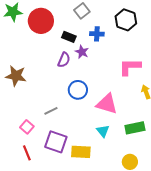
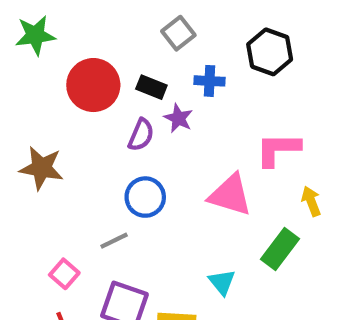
red circle: (41, 21) -> (93, 85), moved
blue circle: (78, 90) -> (145, 197), moved
pink triangle: (107, 104) -> (230, 195), moved
green rectangle: (135, 128) -> (280, 249), moved, turned -42

